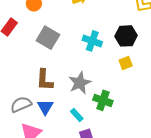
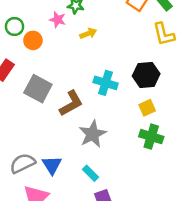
gray square: (48, 38) -> (38, 89), moved
brown L-shape: (45, 80) -> (71, 103), moved, turned -120
green cross: (103, 100) -> (151, 137), moved

